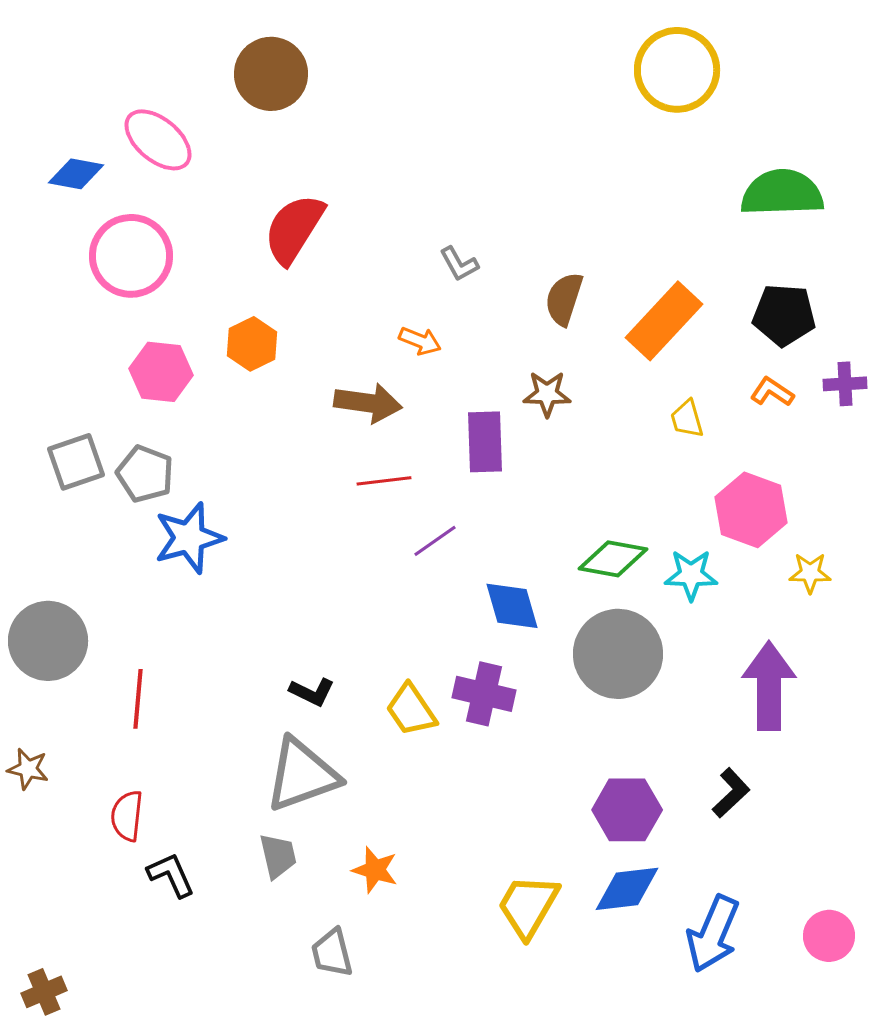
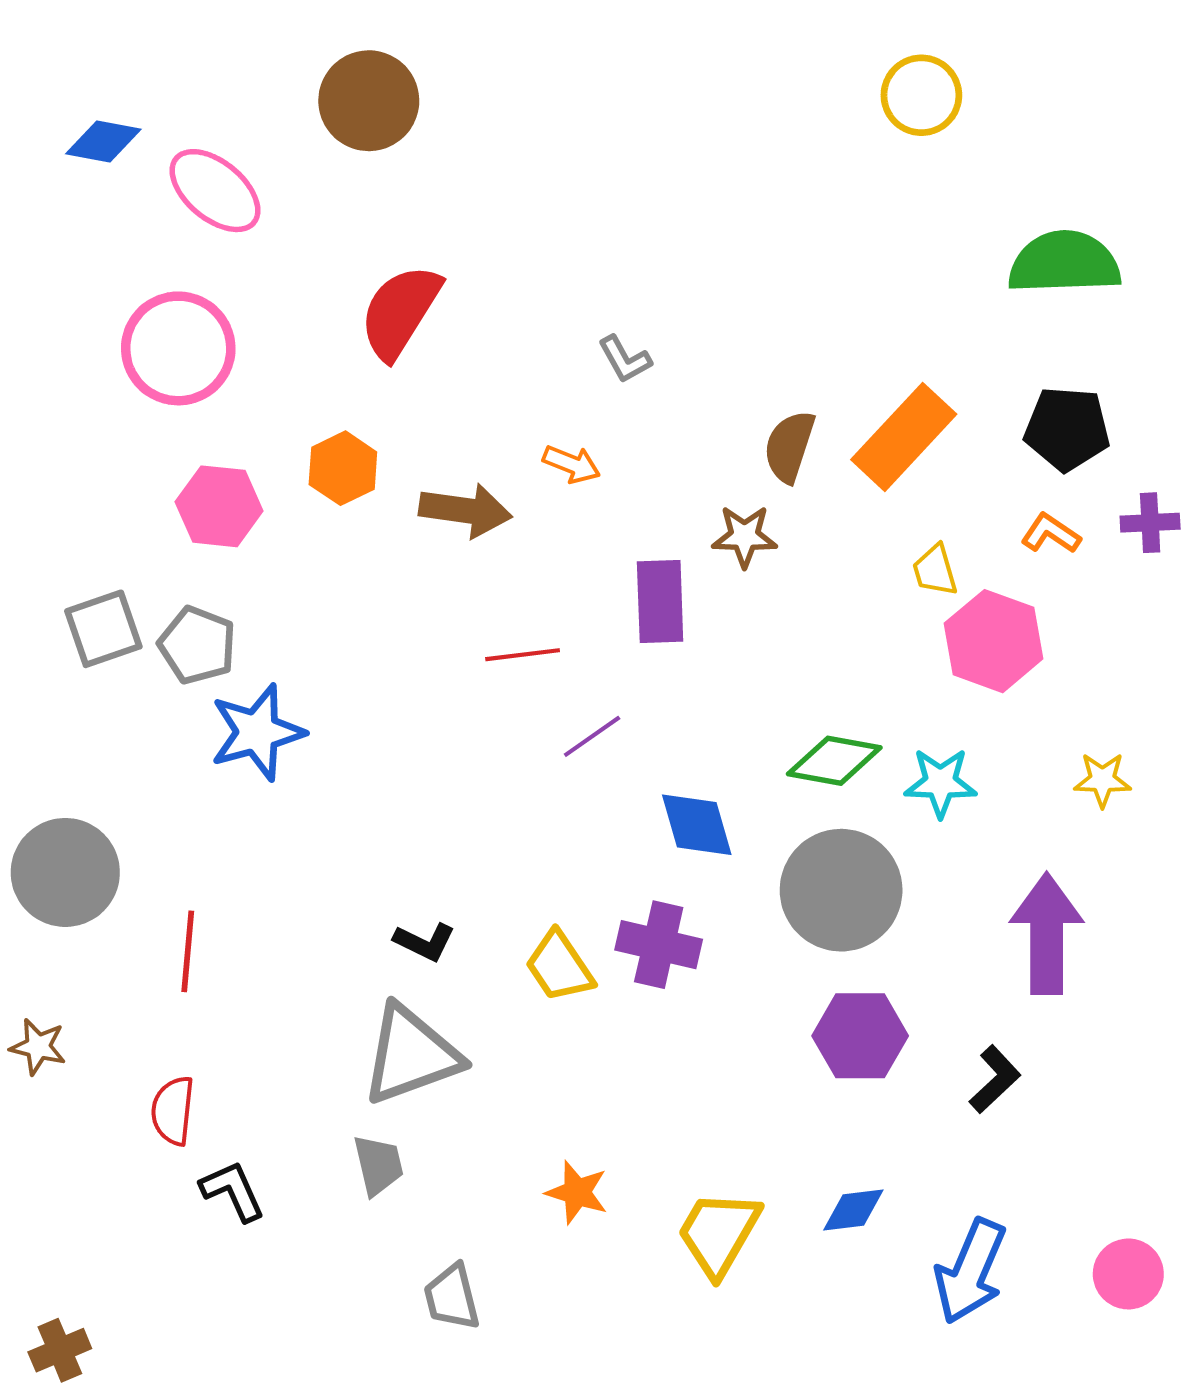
yellow circle: (677, 70) -> (921, 95), size x0.7
blue diamond: (76, 174) -> (103, 142), moved
brown semicircle: (564, 299) -> (789, 446), moved
brown arrow: (368, 403) -> (465, 510), moved
pink hexagon: (751, 510) -> (994, 641), moved
purple hexagon: (627, 810) -> (860, 1036), moved
orange star: (375, 870) -> (577, 1192), moved
blue diamond: (627, 889) -> (853, 1210), size x0.7

